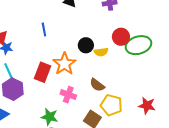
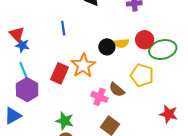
yellow semicircle: (101, 52) -> (121, 43), moved
pink cross: (68, 95) -> (99, 97), moved
yellow pentagon: (111, 105) -> (142, 75), moved

